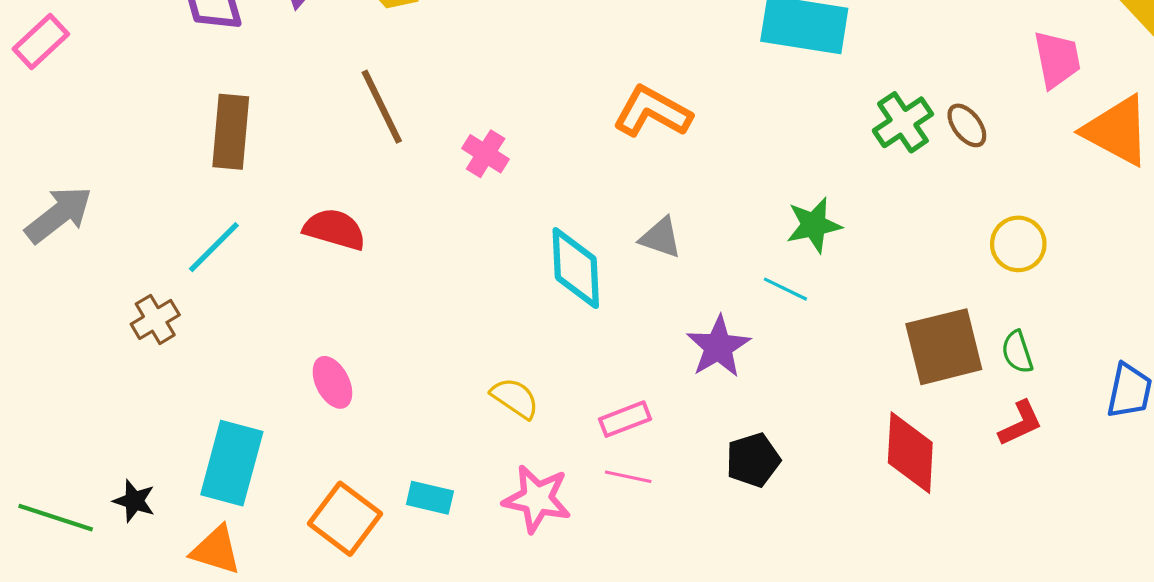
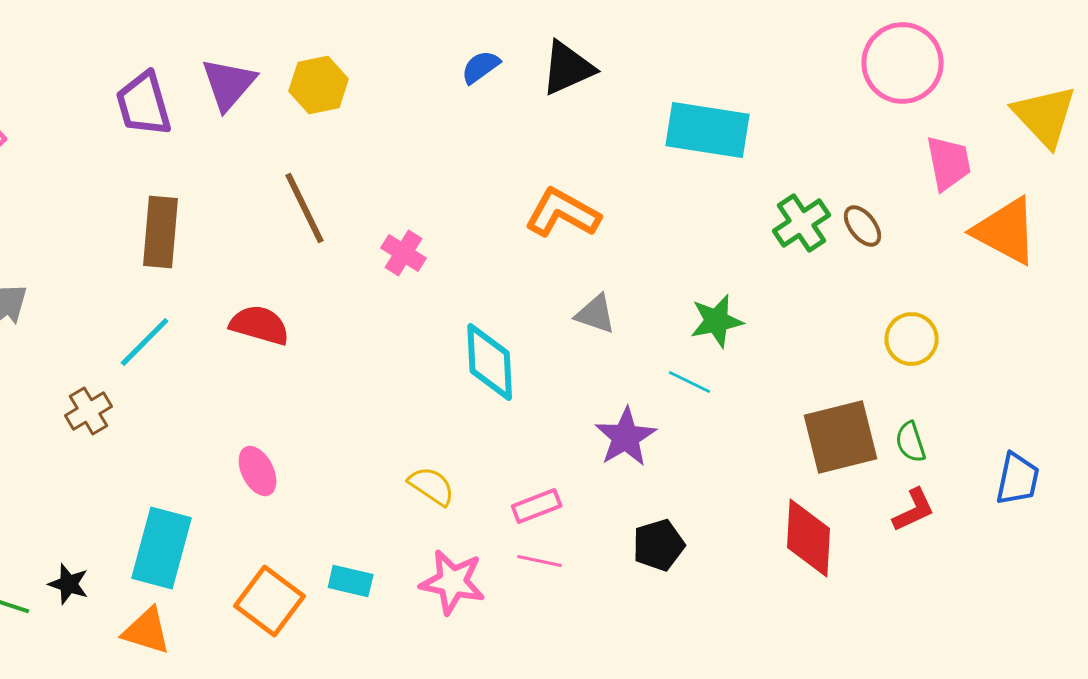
gray triangle: (661, 238) -> (596, 314), moved

